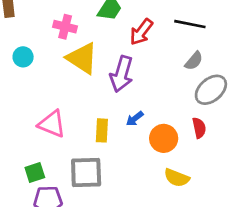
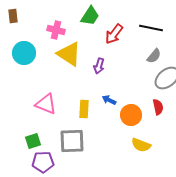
cyan circle: (23, 57) -> (24, 53), size x1.5
purple arrow: (122, 74) -> (99, 66), size x0.6
blue arrow: (135, 119) -> (109, 100), turned 64

